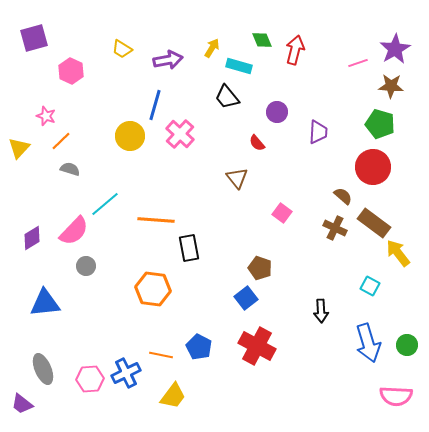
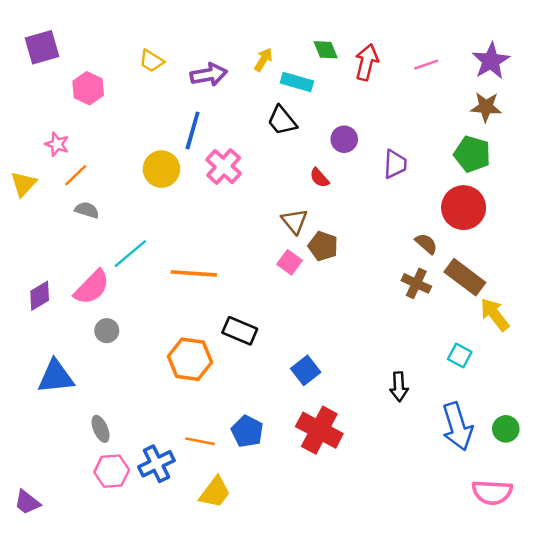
pink line: (358, 63) -> (426, 65), moved
pink square: (282, 213) -> (289, 262), moved
black rectangle: (189, 248) -> (240, 331), moved, turned -56
brown pentagon: (260, 268) -> (323, 246), moved
gray ellipse: (43, 369) -> (101, 429), moved, size x0.7

